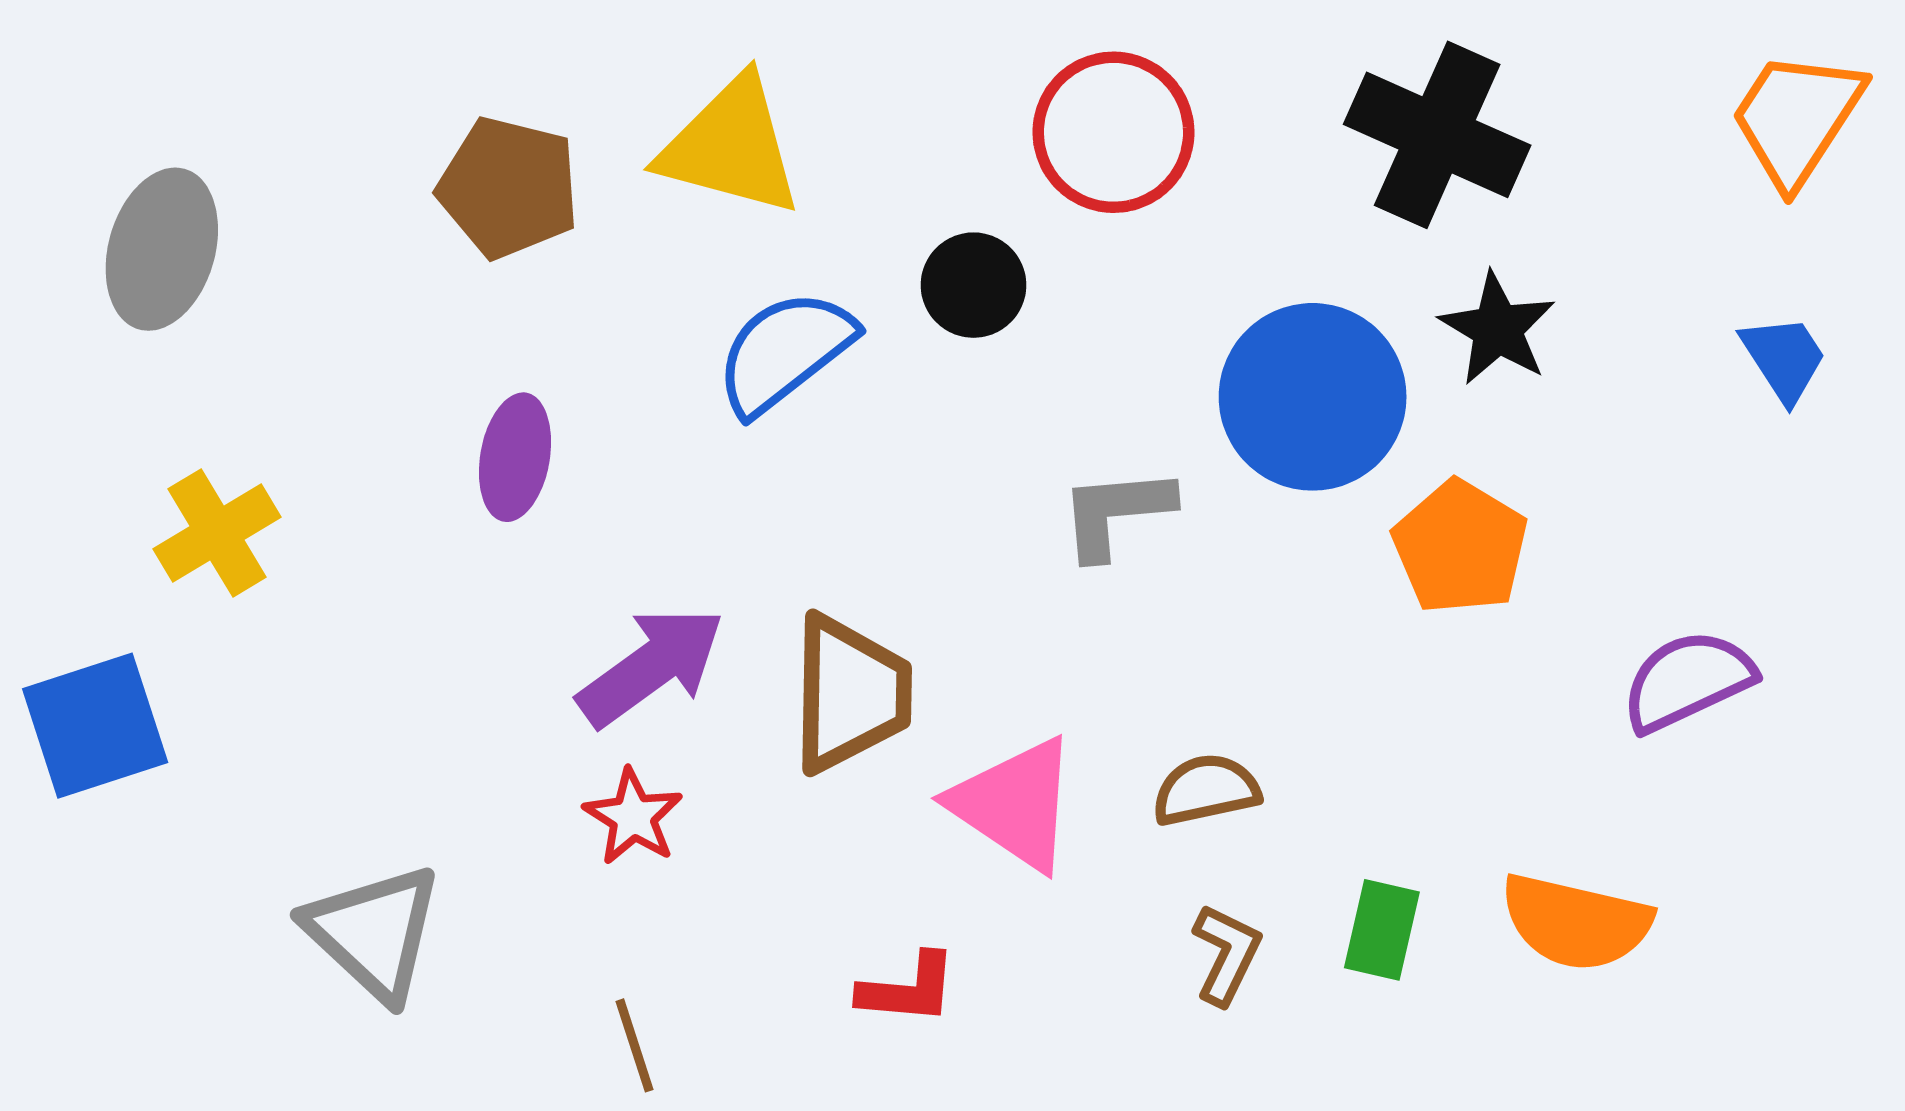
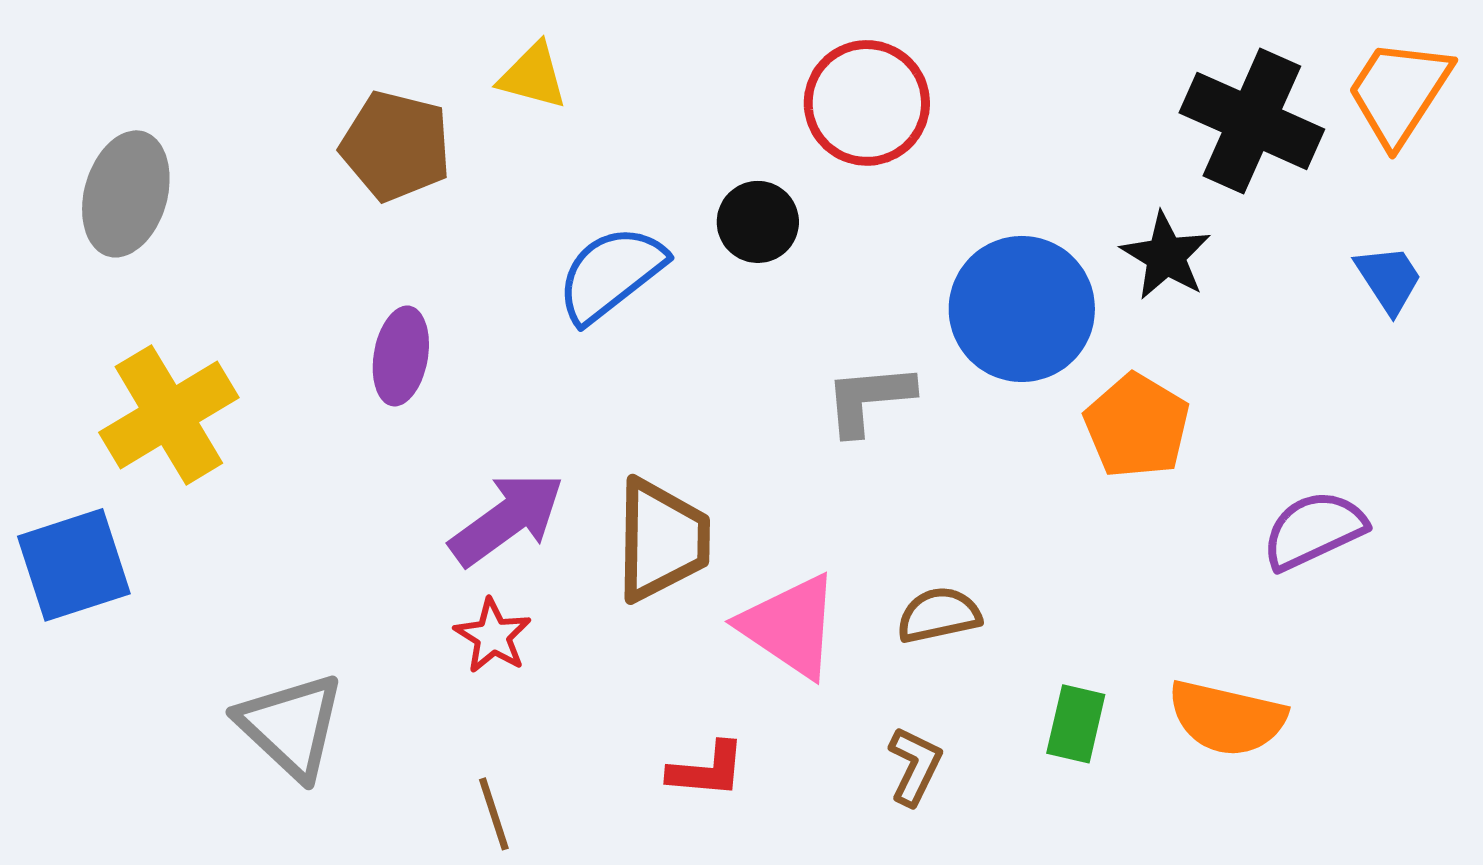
black cross: (1437, 135) -> (1252, 121), moved
yellow triangle: (731, 146) -> (533, 76), moved, size x0.6
yellow cross: (217, 533) -> (169, 415), size x1.4
brown L-shape: (1227, 954) -> (915, 766), moved

